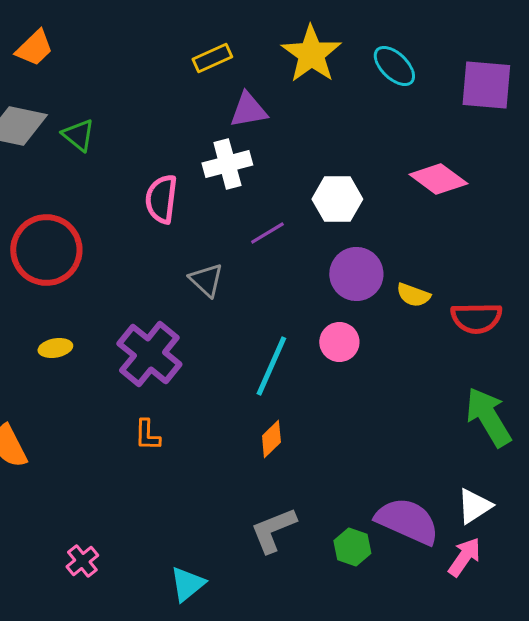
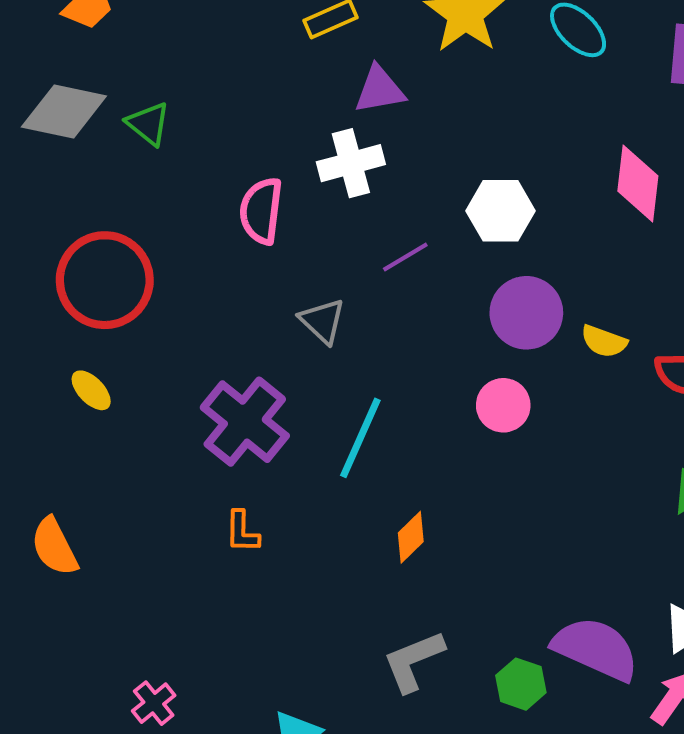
pink diamond: (438, 179) -> (638, 184), turned 60
yellow ellipse: (55, 348) -> (91, 390), moved, turned 56
cyan line: (271, 366) -> (360, 438), moved

